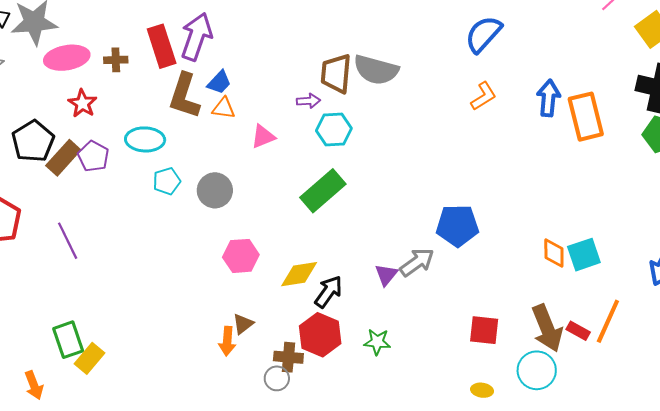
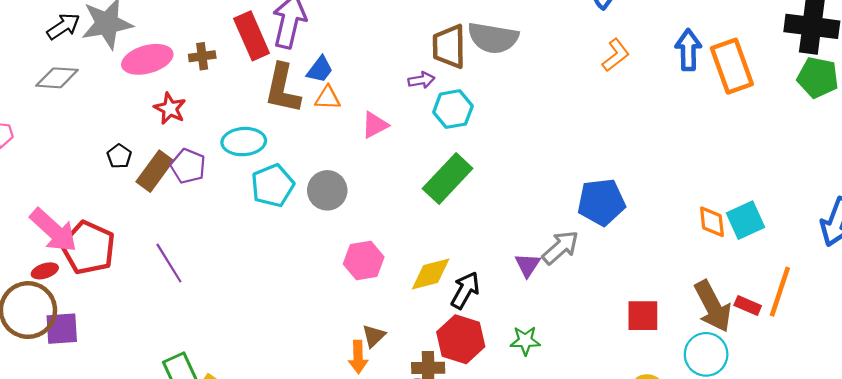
black pentagon: (33, 141) -> (119, 156), size x0.5
cyan pentagon: (167, 181) -> (273, 186), size x1.4

